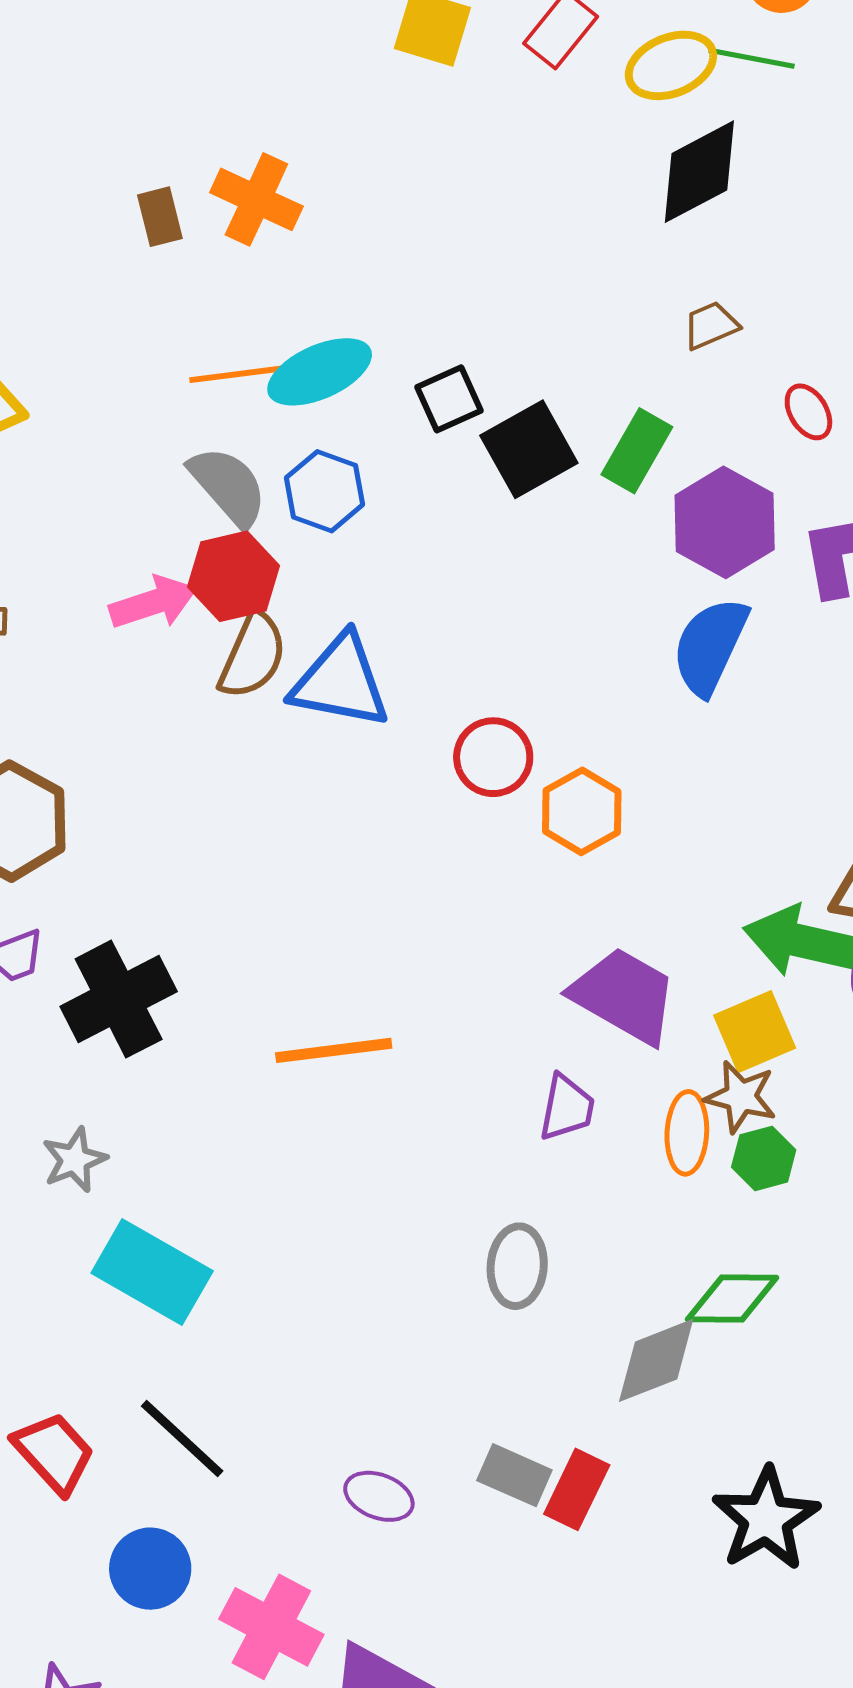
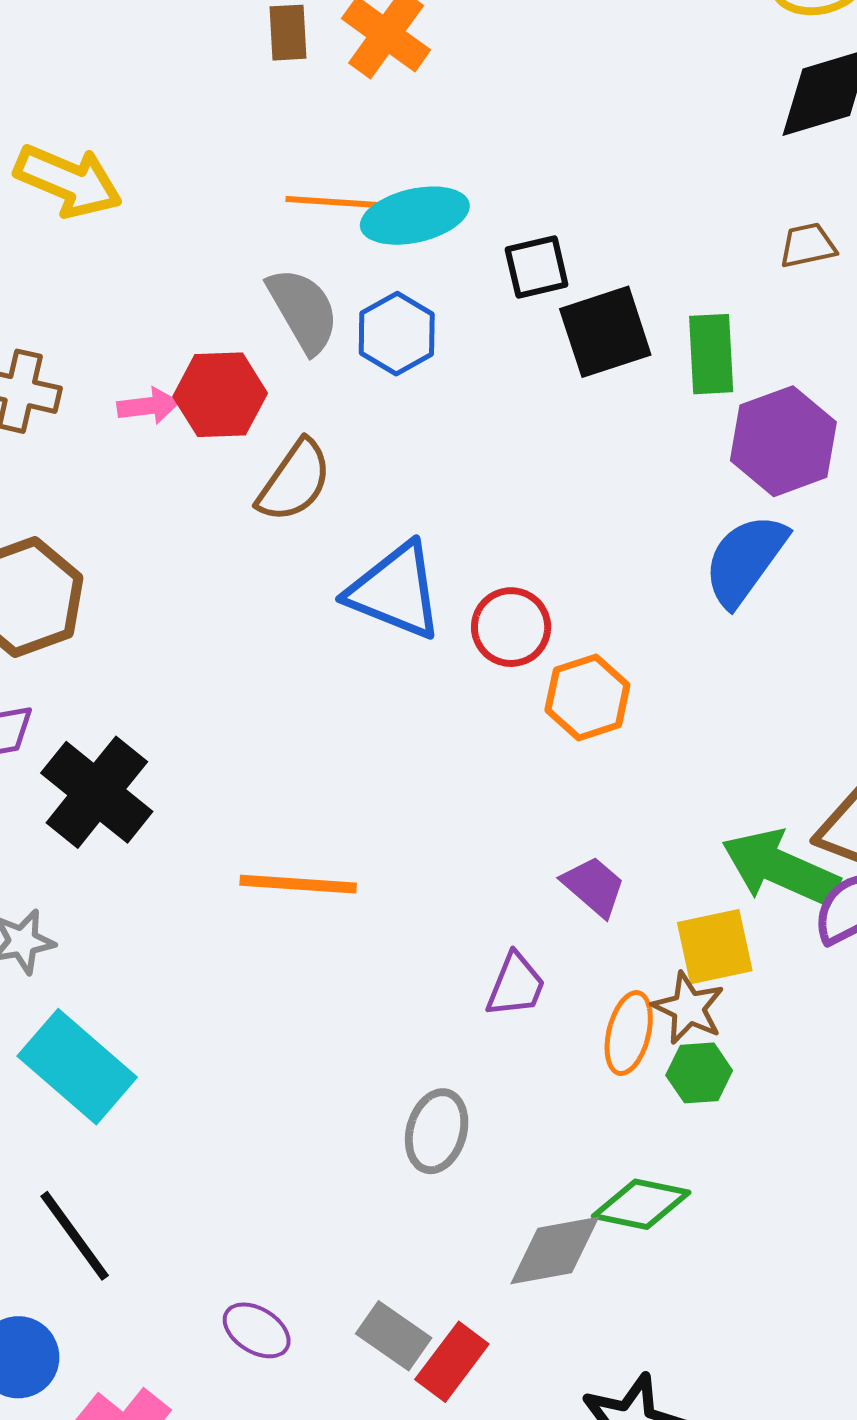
green rectangle: (637, 451) -> (711, 354), turned -44
red hexagon: (234, 576) -> (220, 395), moved
pink arrow: (153, 603) -> (148, 406), moved, size x0.7
blue triangle: (341, 682) -> (395, 591), moved
purple trapezoid: (624, 996) -> (594, 886), size x0.6
black cross: (119, 999) -> (97, 792), turned -35

